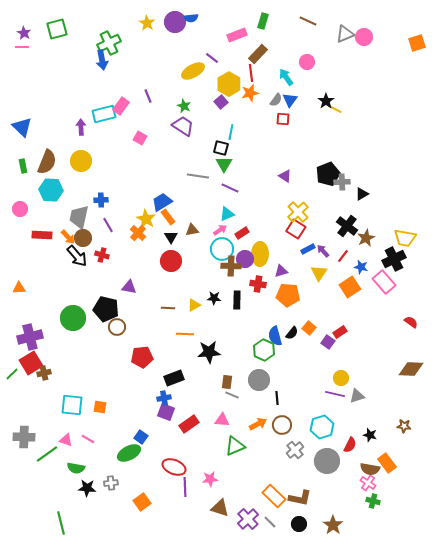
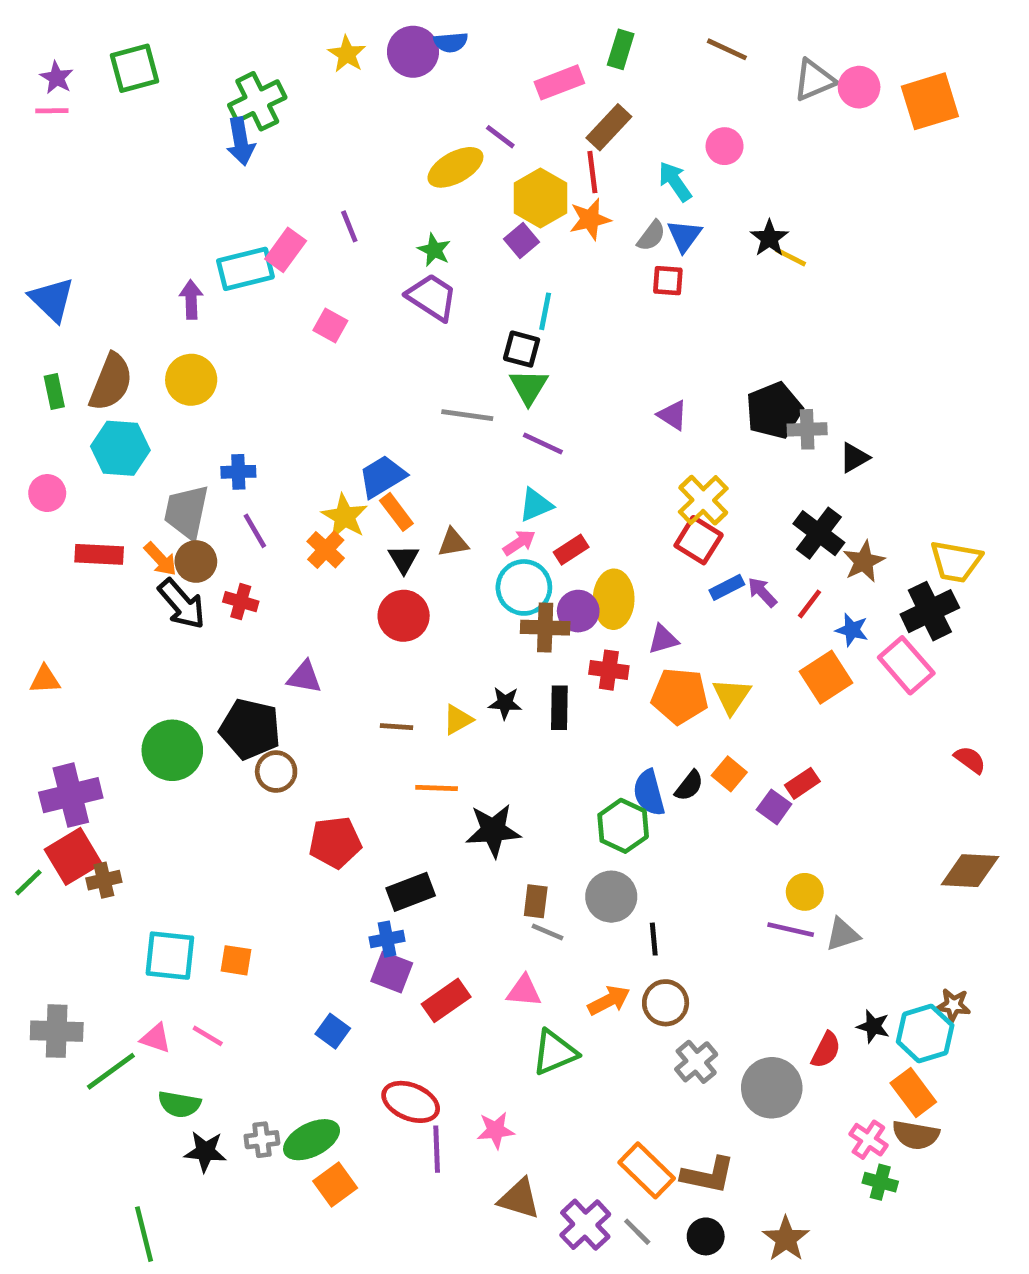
orange square: (417, 43) -> (930, 101), moved, size x1.4
yellow triangle: (319, 273) -> (732, 696), moved
cyan hexagon: (322, 427) -> (925, 1033), moved
green ellipse: (129, 453) -> (312, 1140), moved
brown semicircle: (370, 469) -> (916, 1135), moved

